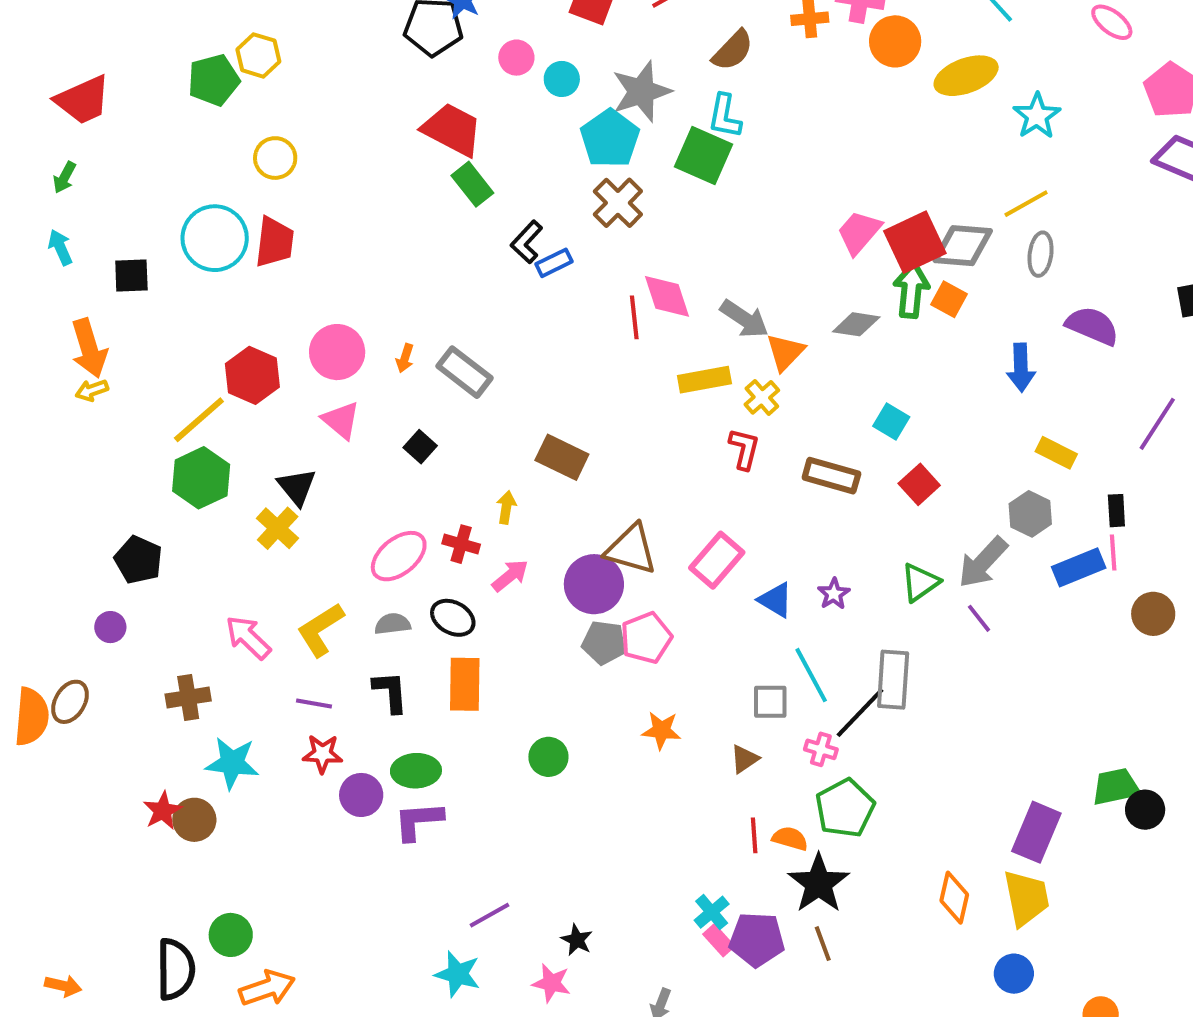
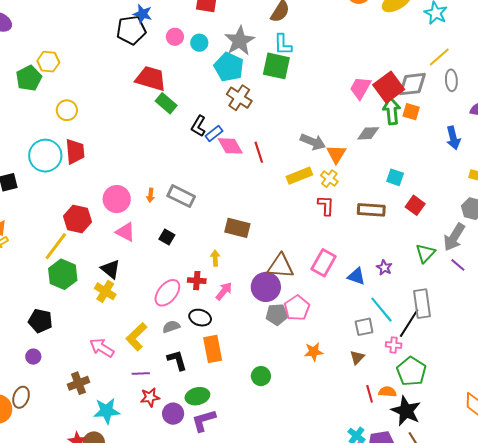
pink diamond: (667, 296) -> (230, 146), moved

